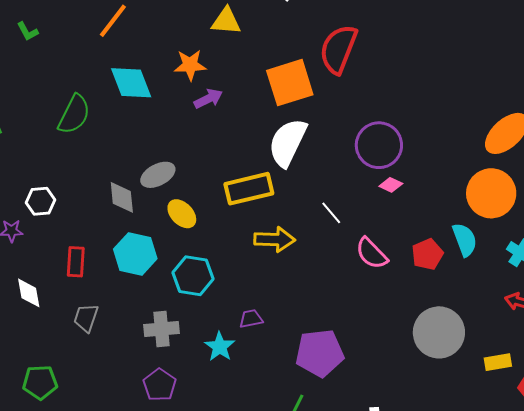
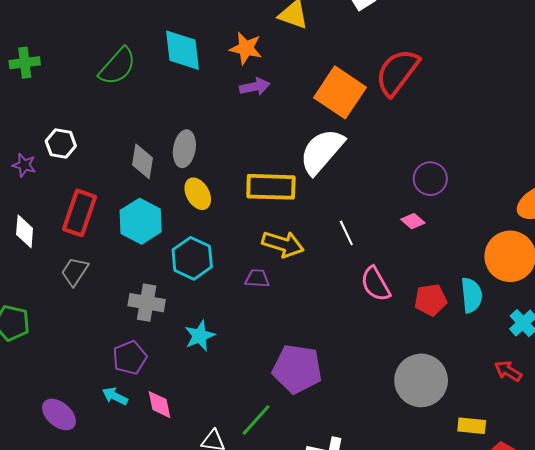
orange square: (290, 83) -> (340, 92), turned 36
purple circle: (379, 145) -> (430, 179), moved, size x0.7
gray ellipse: (158, 175) -> (184, 149), turned -68
red rectangle: (76, 262) -> (80, 213), size x1.4
purple trapezoid: (251, 319) -> (257, 278), moved

